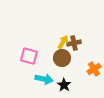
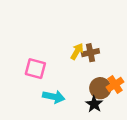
brown circle: (62, 58) -> (100, 88), moved
black star: (64, 85) -> (94, 104), moved

